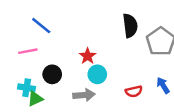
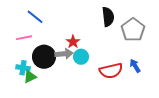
black circle: (52, 74) -> (44, 57), size x1.5
red semicircle: (134, 91) -> (111, 71), size x1.6
gray arrow: (84, 95) -> (64, 54), moved

